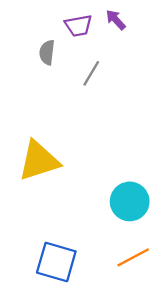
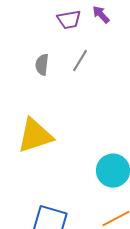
gray semicircle: (47, 52) -> (42, 65), moved

